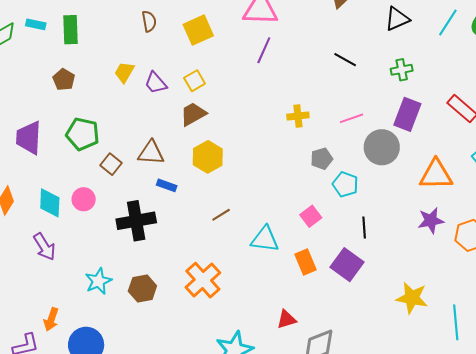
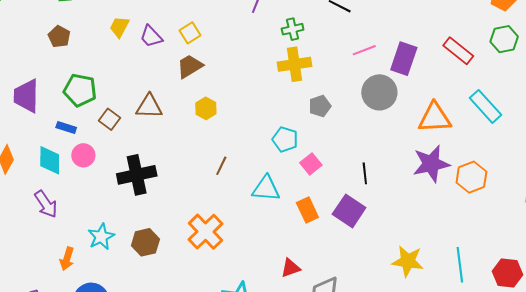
green cross: (402, 70) -> (293, 29), moved
yellow cross: (298, 116) -> (295, 64), size x1.5
pink line: (351, 118) -> (364, 50), moved
yellow hexagon: (208, 157) -> (206, 108), size x0.7
cyan pentagon: (345, 184) -> (285, 139), moved
blue rectangle: (167, 185) -> (66, 127), moved
brown line: (221, 215) -> (221, 166), turned -30
purple star: (431, 220) -> (431, 164), size x1.4
yellow star: (412, 298) -> (408, 261), moved
orange arrow: (51, 319) -> (67, 259), moved

